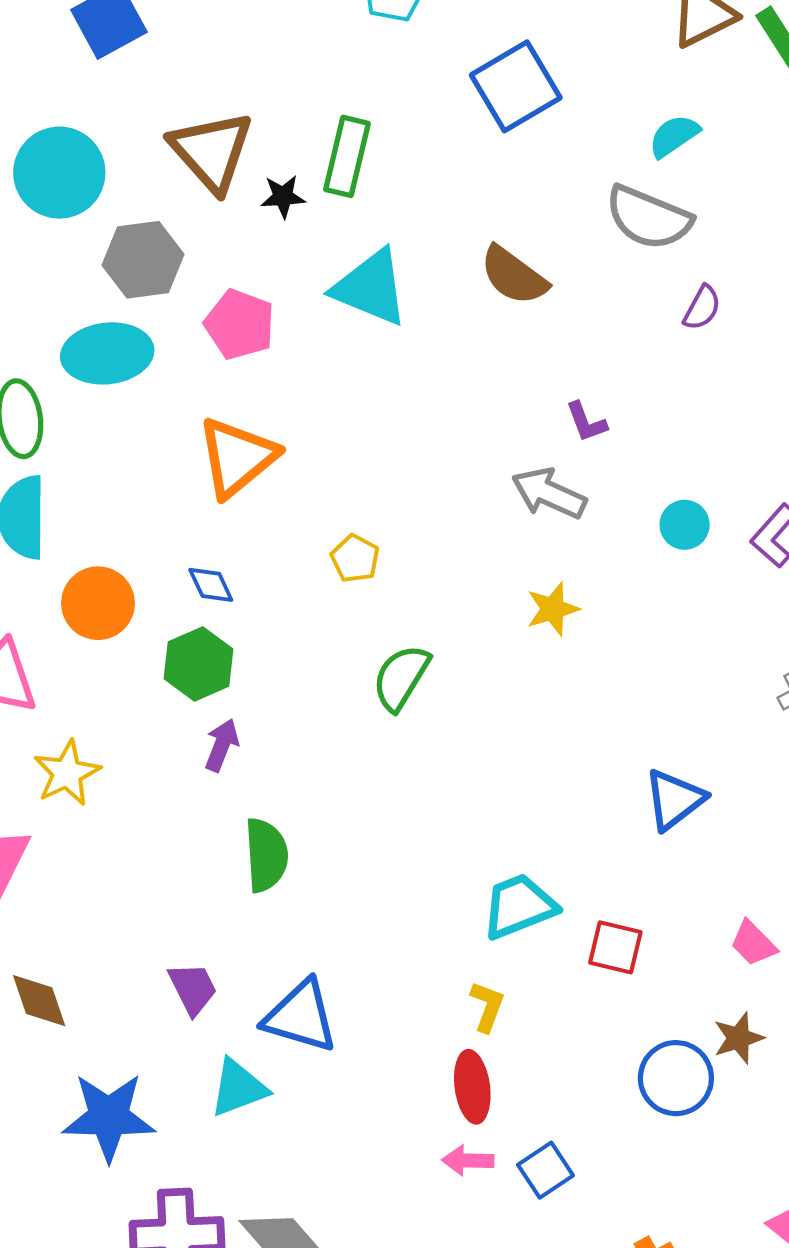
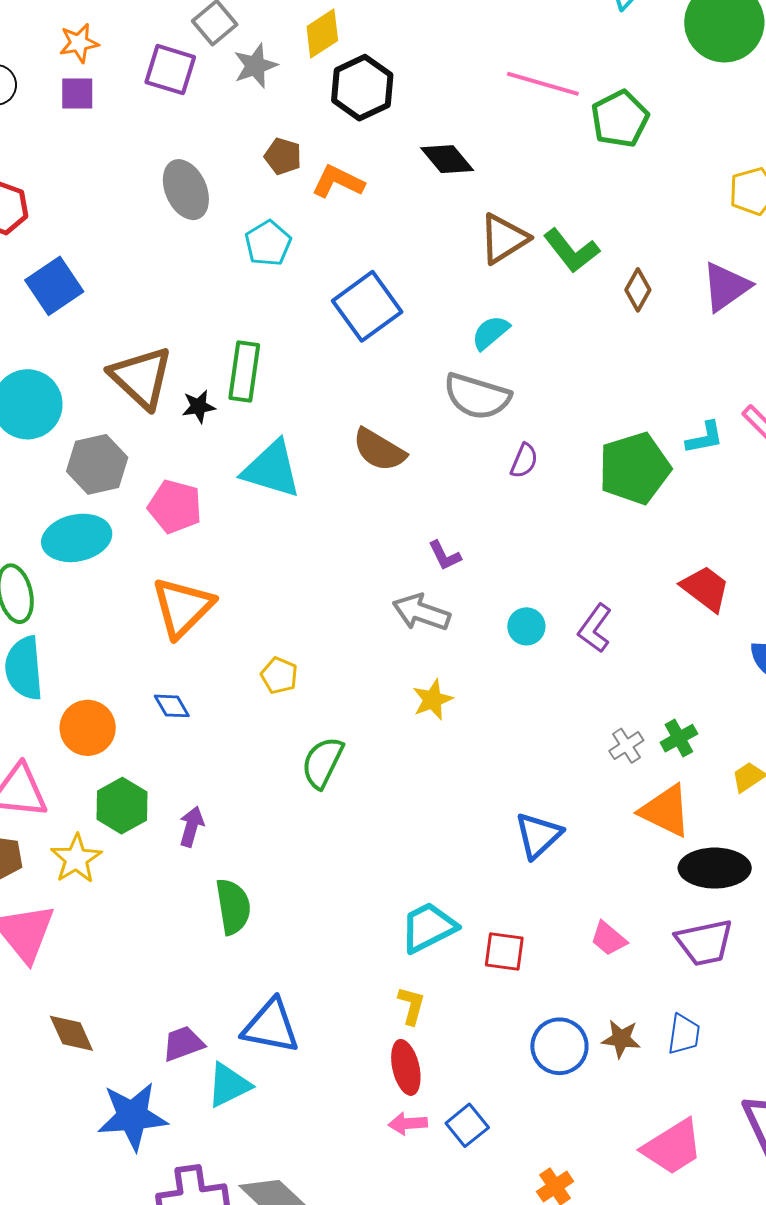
green hexagon: (199, 664) -> (122, 806), moved
purple trapezoid: (193, 989) -> (183, 1044), moved, turned -78
brown star: (739, 1038) -> (621, 1039), moved, turned 30

